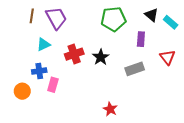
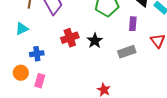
cyan triangle: (43, 45) -> (22, 29), moved
pink rectangle: (53, 85) -> (40, 81), moved

